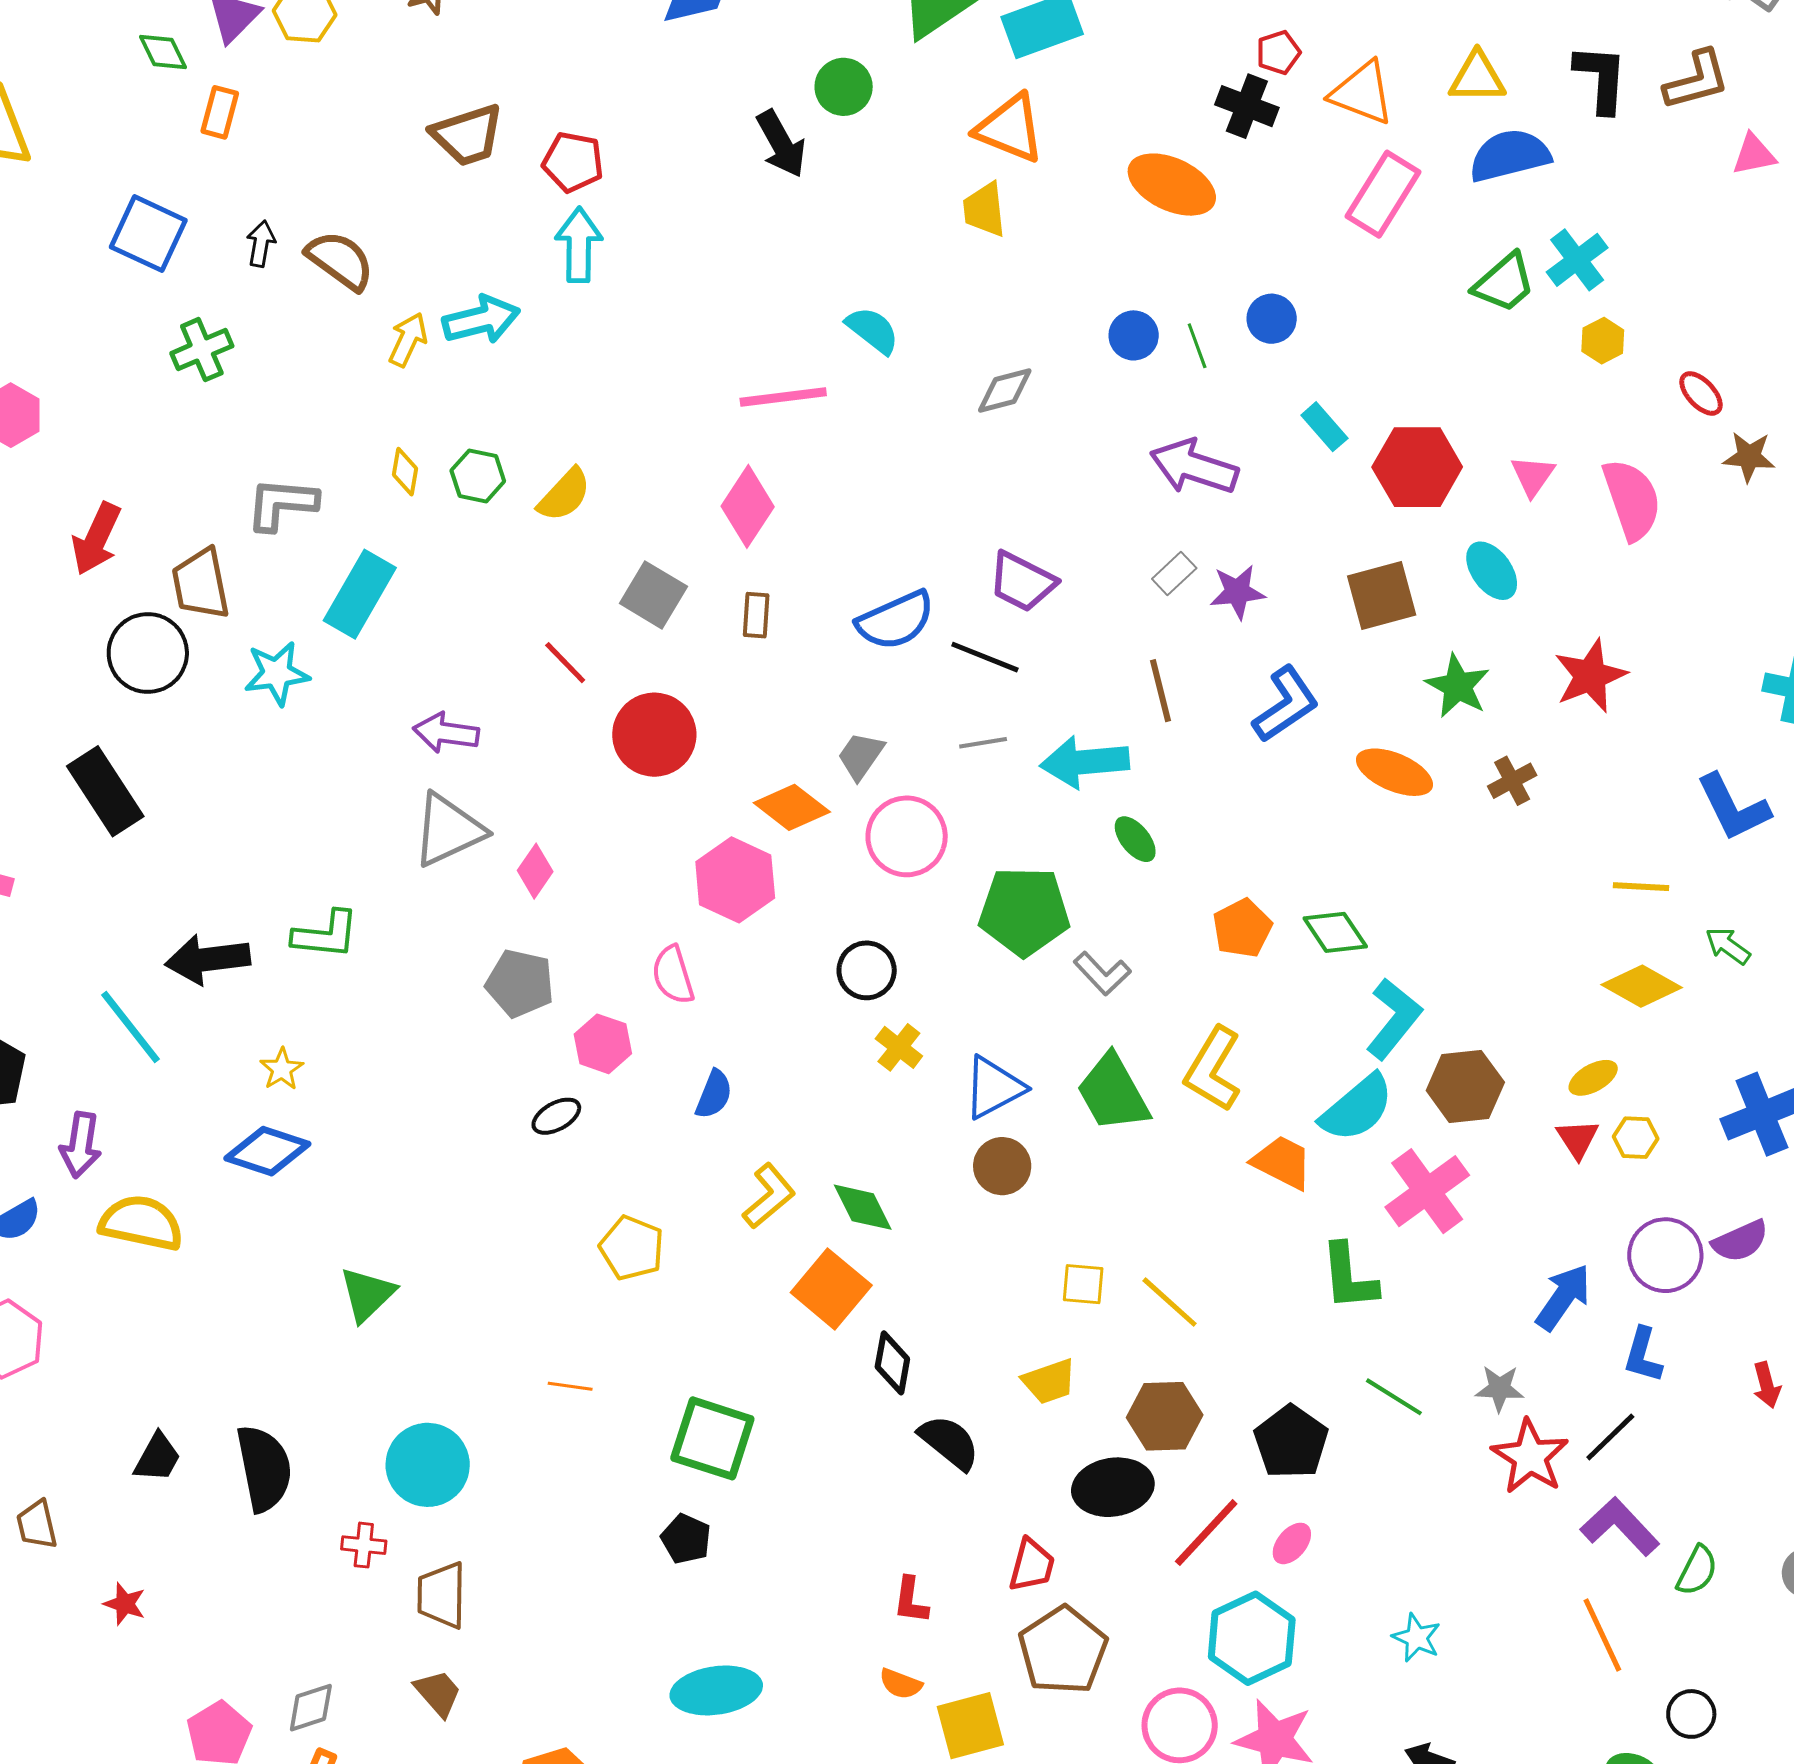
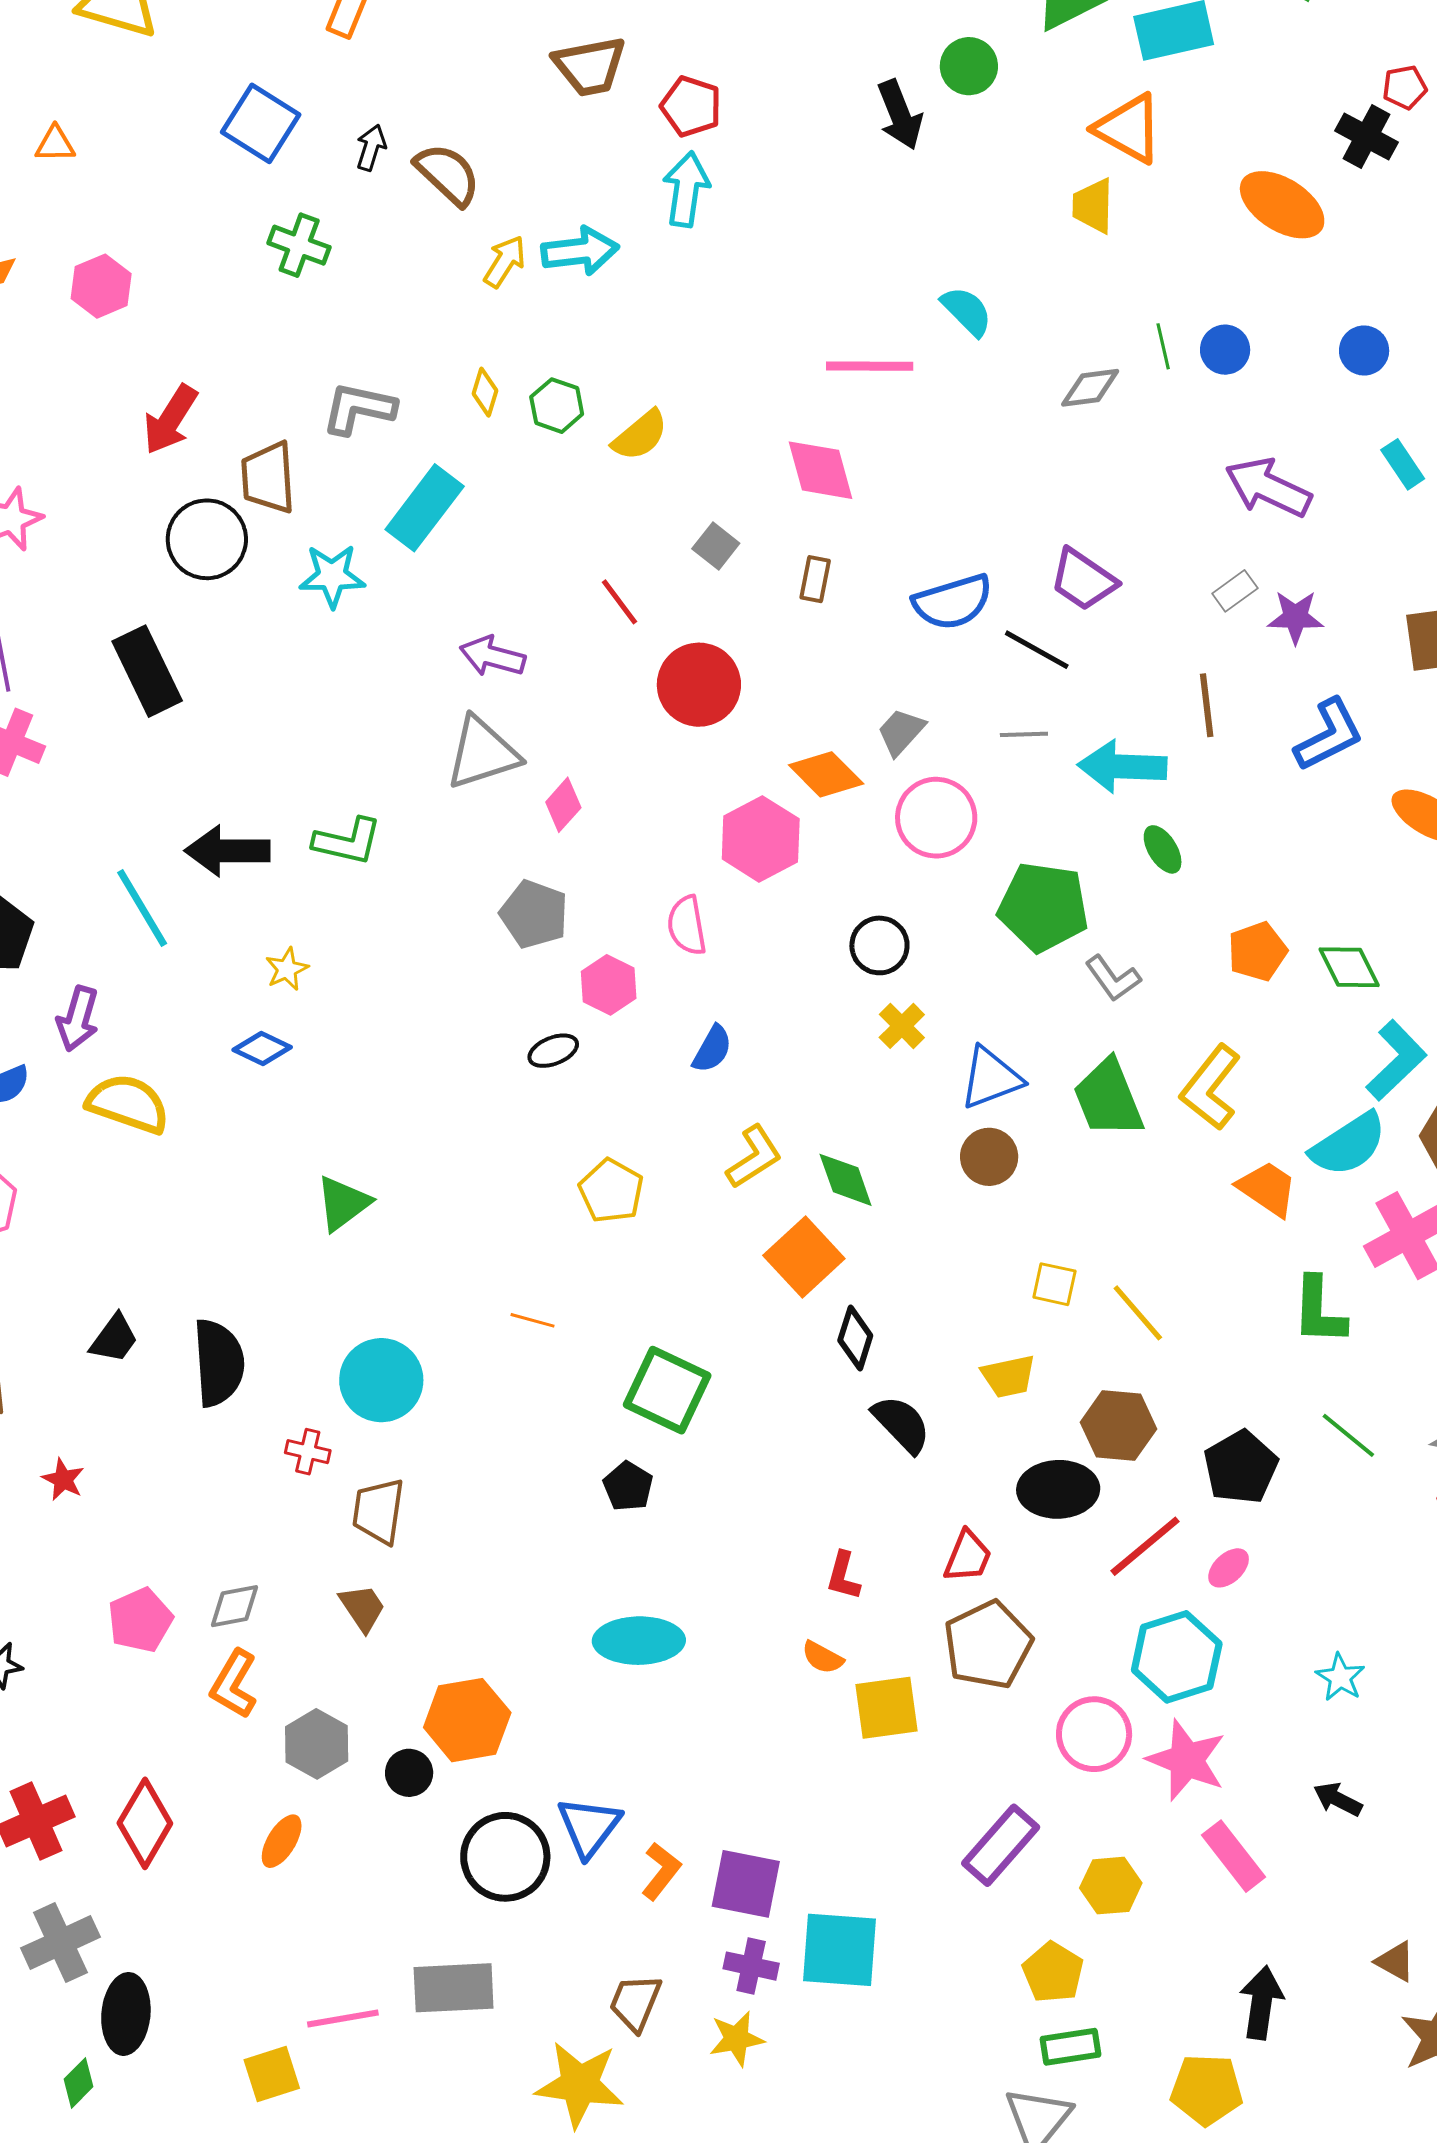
green line: (1197, 346) -> (1163, 346), moved
green cross: (202, 350) -> (299, 245), turned 36
pink diamond: (748, 506) -> (820, 470), turned -56
gray square: (653, 595) -> (716, 546), size x0.7
blue diamond: (267, 1151) -> (262, 1049), size x0.7

